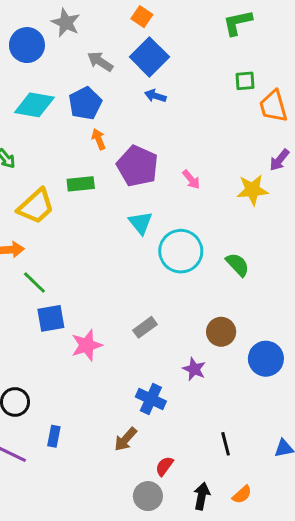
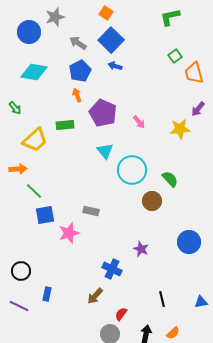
gray star: (66, 23) -> (55, 17), turned 30
green square: (245, 81) -> (175, 56), turned -32
blue pentagon: (85, 103) -> (80, 71), moved
gray rectangle: (145, 327) -> (91, 211), moved, turned 49
brown circle: (221, 332) -> (152, 201), moved

